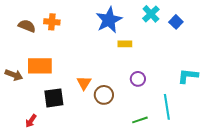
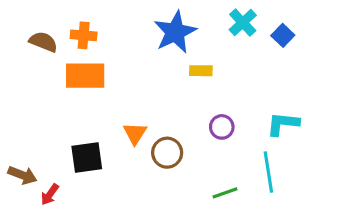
orange rectangle: (40, 66) -> (85, 76), moved
brown arrow: (14, 75) -> (22, 175), moved
cyan L-shape: (188, 76) -> (283, 124), moved

